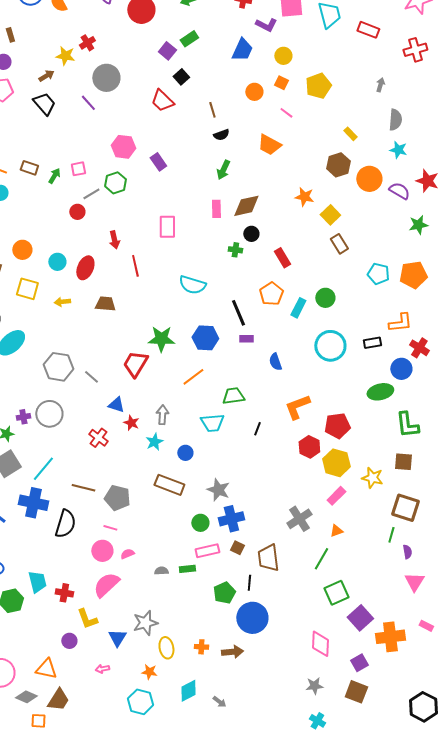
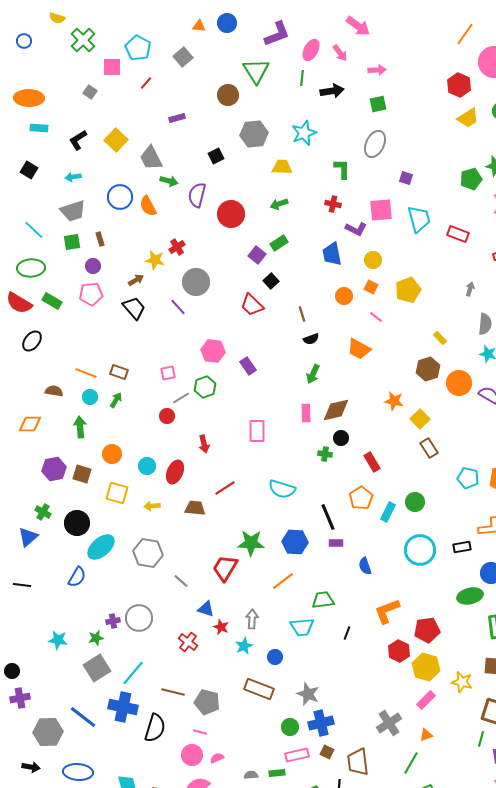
blue trapezoid: (242, 50) -> (332, 254), turned 145
green arrow: (54, 176) -> (116, 400), moved
red line: (135, 266) -> (225, 488), moved, turned 70
gray hexagon: (58, 367) -> (148, 553), moved

